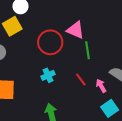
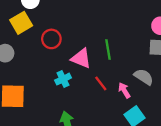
pink triangle: (75, 30) -> (81, 58), moved
red circle: (50, 42) -> (51, 39), moved, size x0.7

